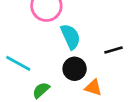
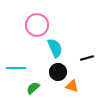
cyan line: (18, 63) -> (16, 68), turned -30

